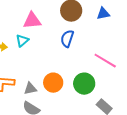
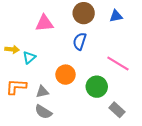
cyan triangle: (22, 41) -> (29, 57), moved
orange circle: (53, 83) -> (65, 75), moved

